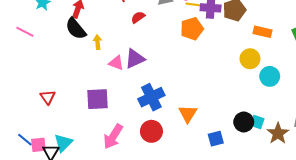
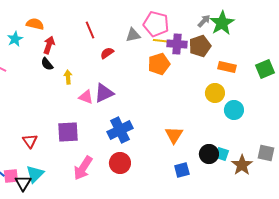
black semicircle: (76, 29) -> (47, 64), size x0.6
red triangle: (48, 97) -> (30, 141), moved
orange triangle: (188, 114) -> (174, 135), moved

